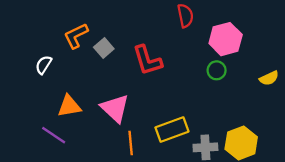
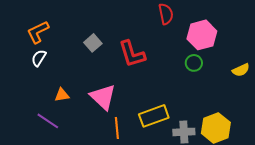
orange L-shape: (76, 36) -> (38, 32), moved
orange triangle: (69, 106) -> (62, 95), size x0.7

